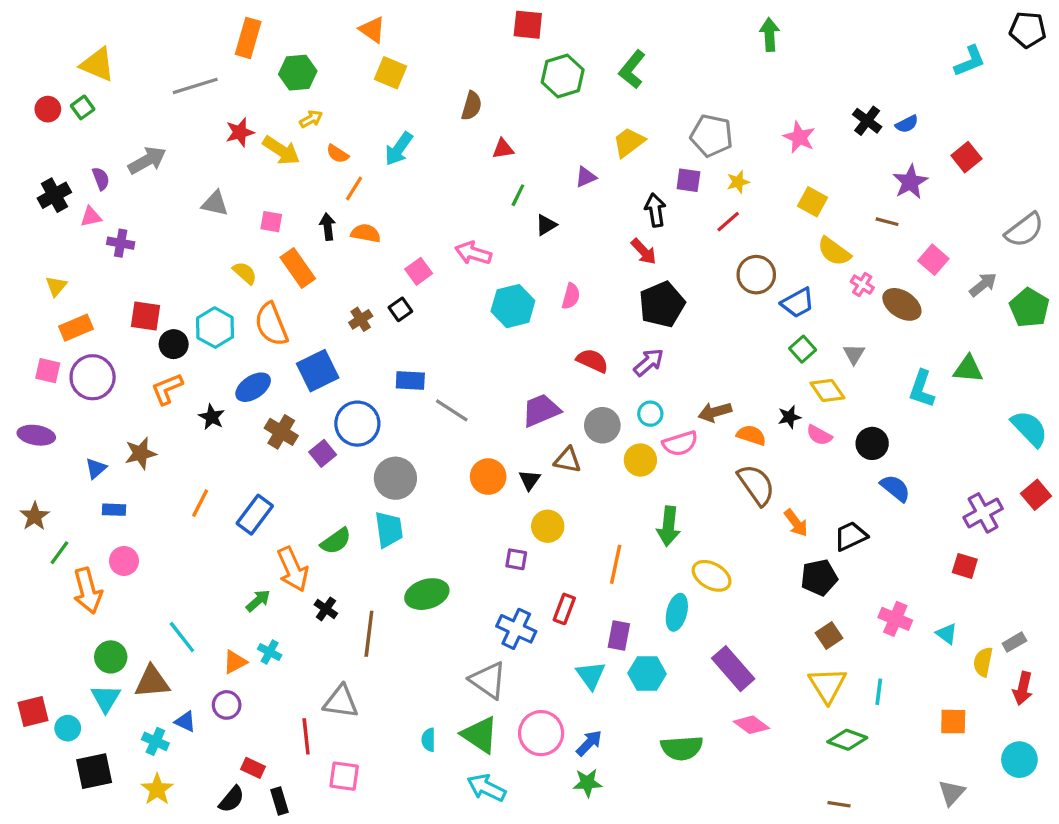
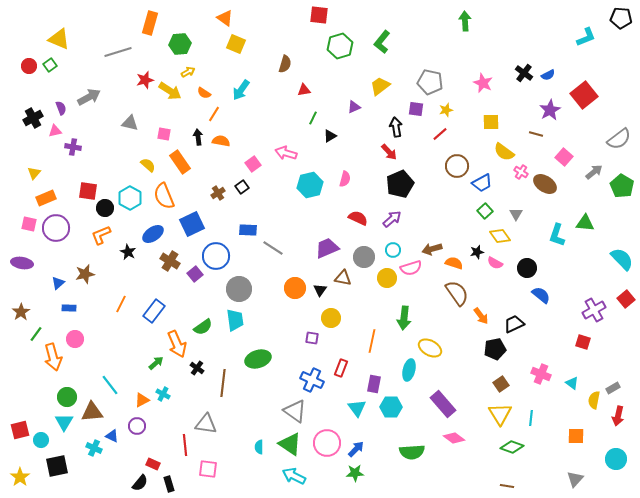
red square: (966, 157) -> (584, 95), size x1.5
yellow square: (813, 202) -> (491, 122), turned -30
yellow star: (157, 789) -> (20, 477), moved

